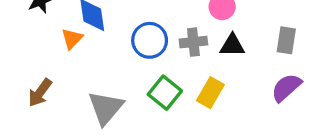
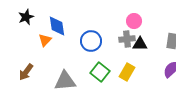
gray cross: (193, 42) -> (127, 39), moved
gray triangle: (106, 108) -> (65, 81), turned 45

